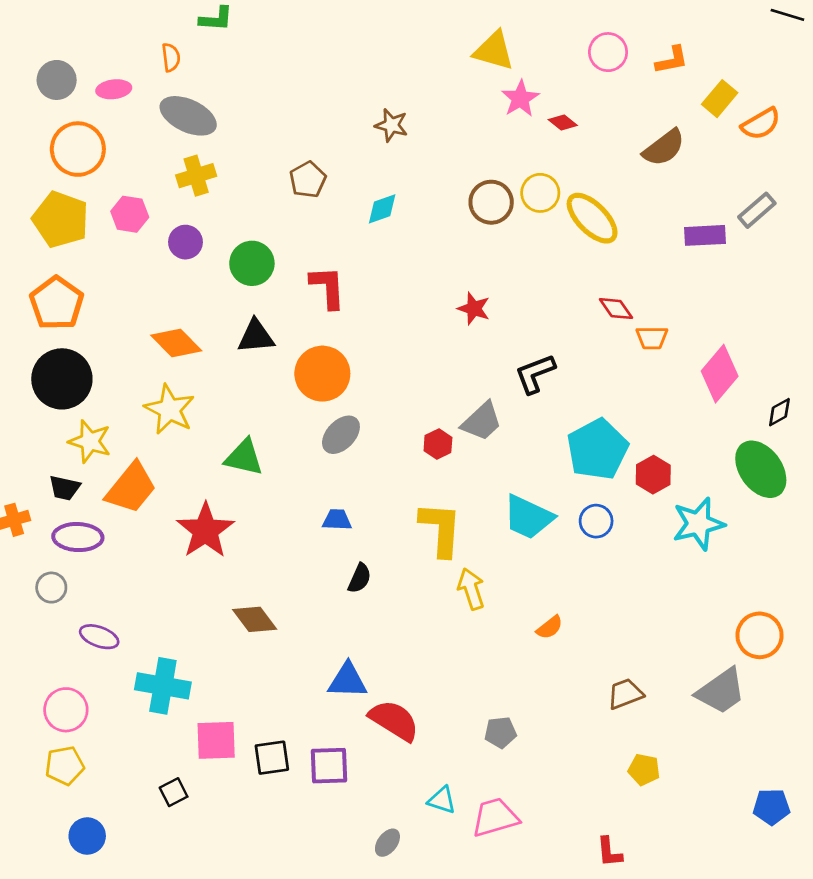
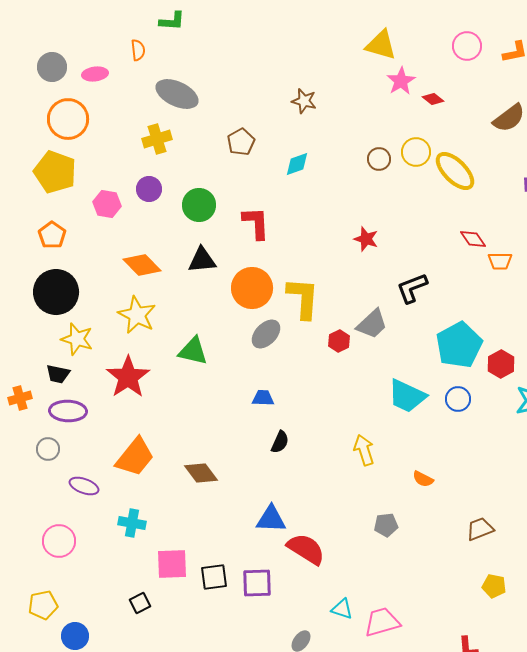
gray ellipse: (188, 116) -> (177, 94), moved
brown circle: (491, 202) -> (379, 159), size x0.7
pink hexagon: (130, 214) -> (107, 204), moved
orange pentagon: (57, 303) -> (52, 235), size x0.7
orange trapezoid: (131, 488) -> (135, 457), moved
yellow L-shape: (441, 529) -> (303, 298), moved
red star: (205, 530) -> (128, 377), moved
orange semicircle: (550, 627) -> (423, 479), turned 65
cyan cross: (163, 686) -> (132, 523), size x0.7
gray pentagon: (500, 732) -> (386, 525), moved
yellow pentagon: (65, 766) -> (43, 605), moved

